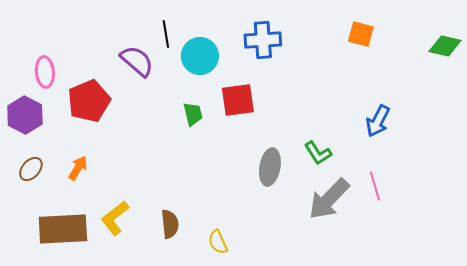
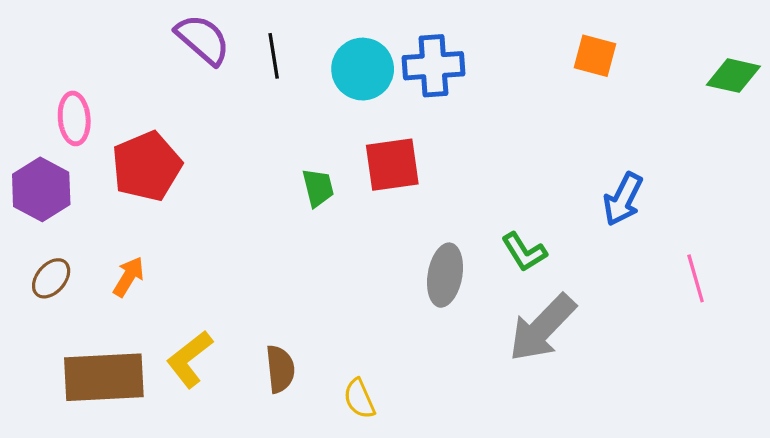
cyan circle: (200, 56) -> (363, 69), moved
purple semicircle: (137, 61) -> (203, 39), moved
pink line: (375, 186) -> (696, 278), moved

